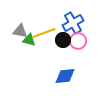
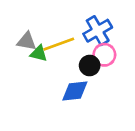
black circle: (63, 40) -> (90, 66), moved
blue diamond: (65, 76) -> (75, 91), moved

